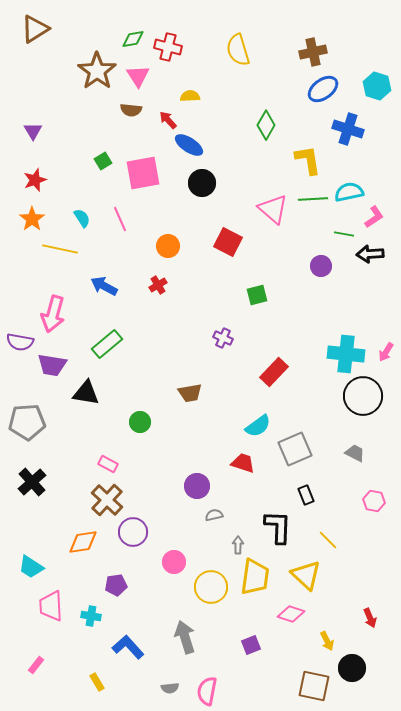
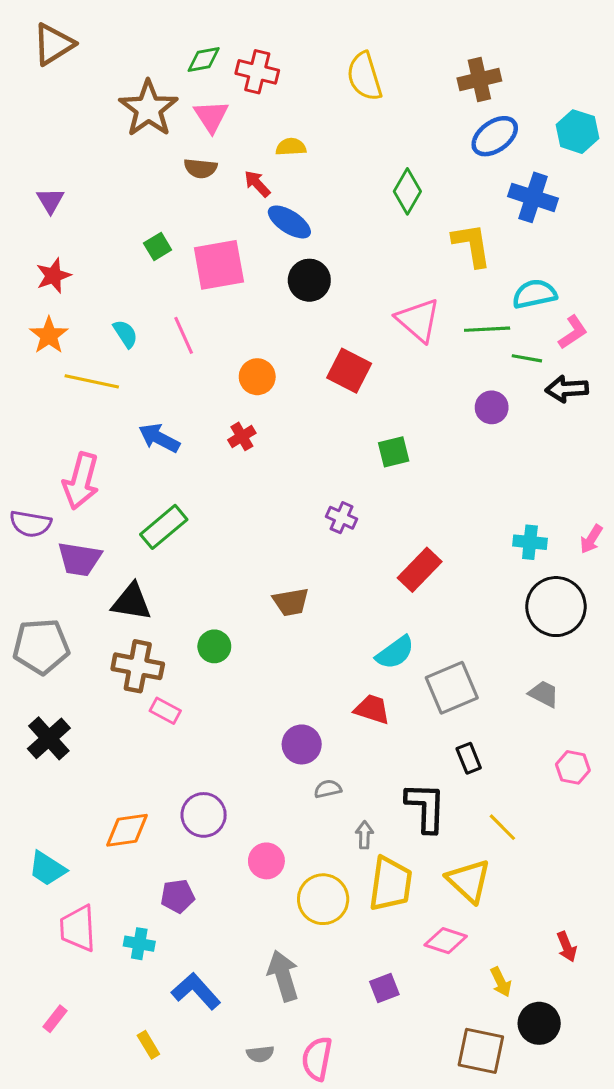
green line: (313, 199) -> (487, 329), moved
cyan cross: (346, 354) -> (530, 542), size x0.6
brown cross: (107, 500) -> (138, 666), moved, turned -32

